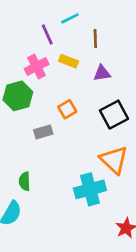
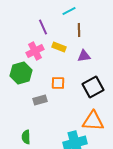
cyan line: (70, 18) -> (69, 11), moved
orange square: (67, 109) -> (58, 83), turned 32
orange triangle: (114, 160) -> (93, 121), turned -40

